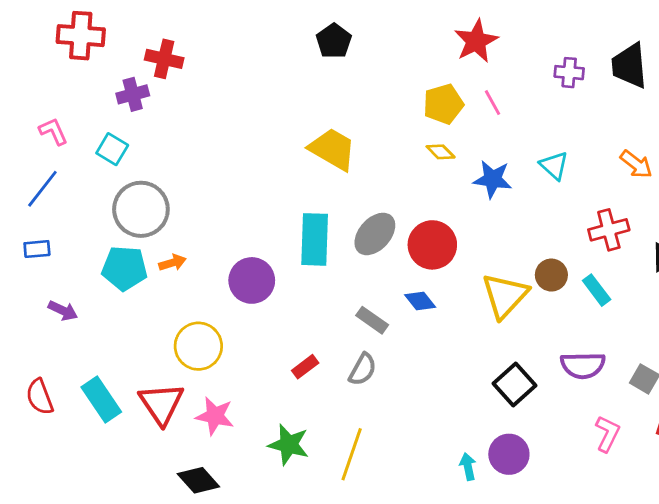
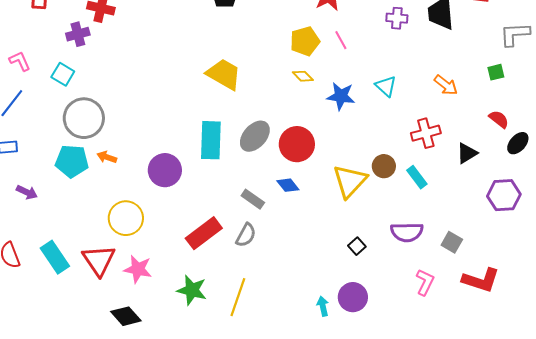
orange arrow: (172, 263) -> (107, 157), turned -144
red rectangle: (305, 367) -> (204, 233), size x1.8
black square: (514, 384) -> (357, 246), size x0.6

